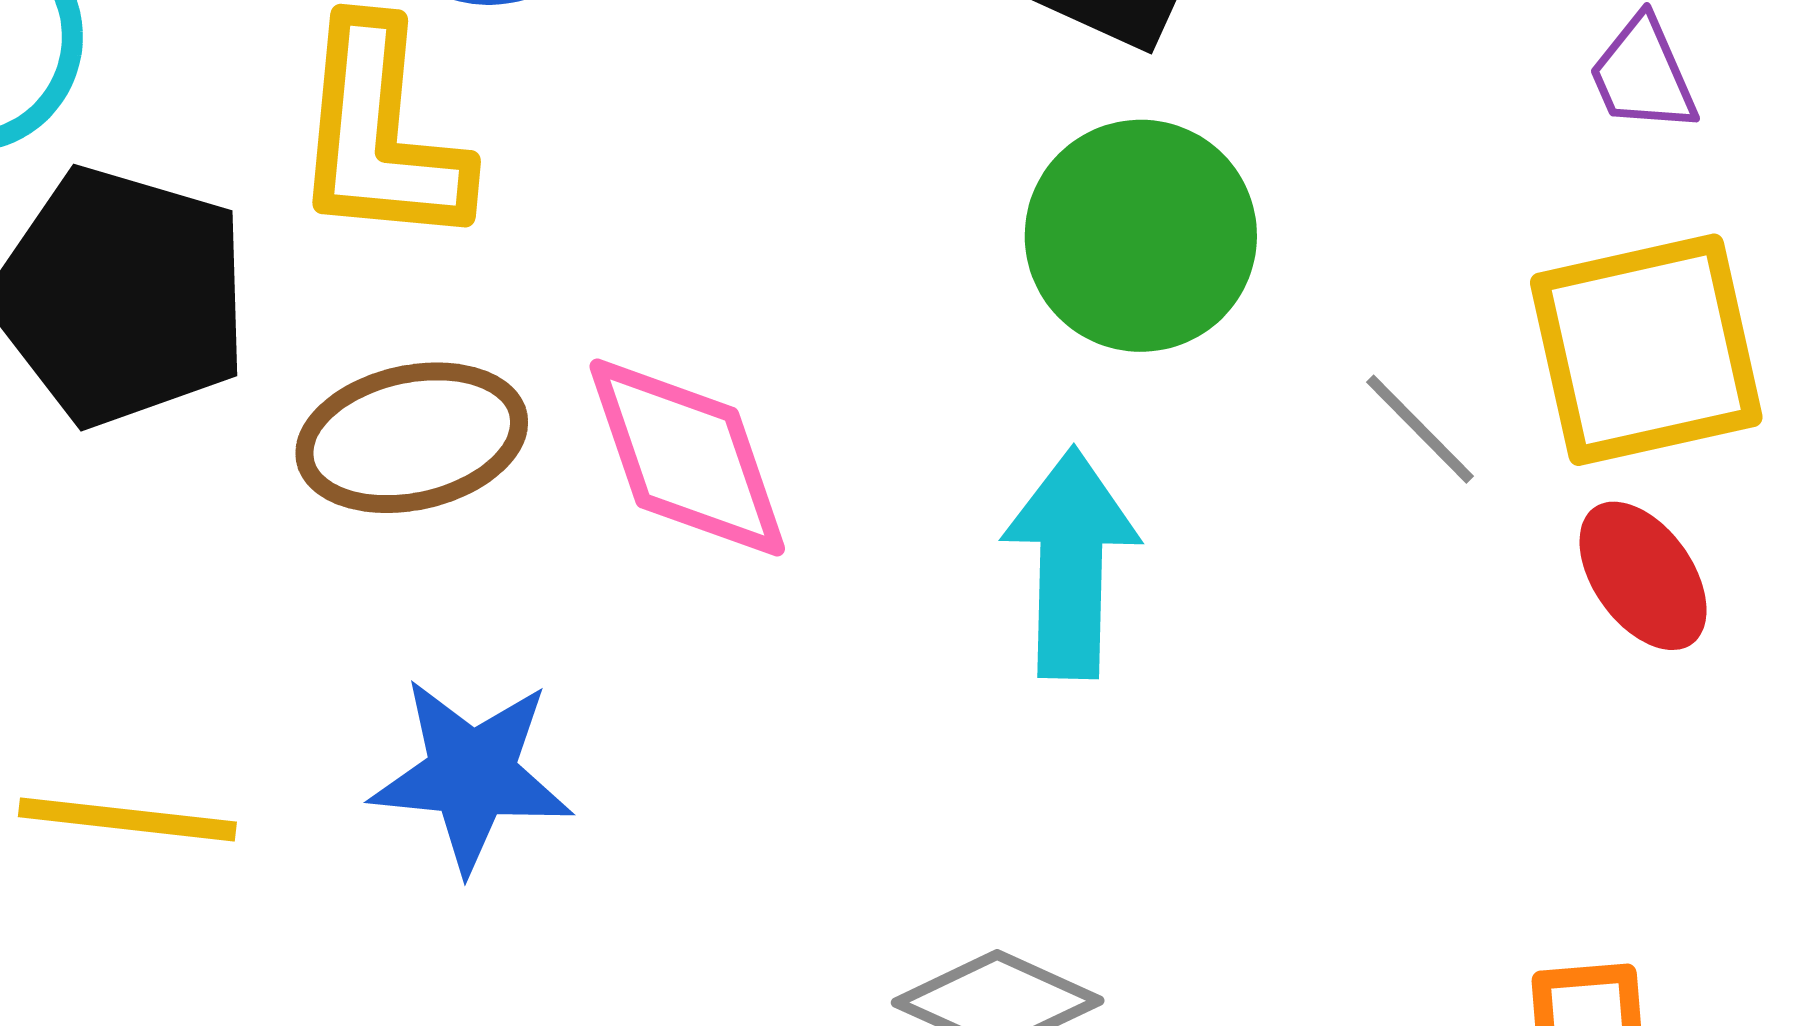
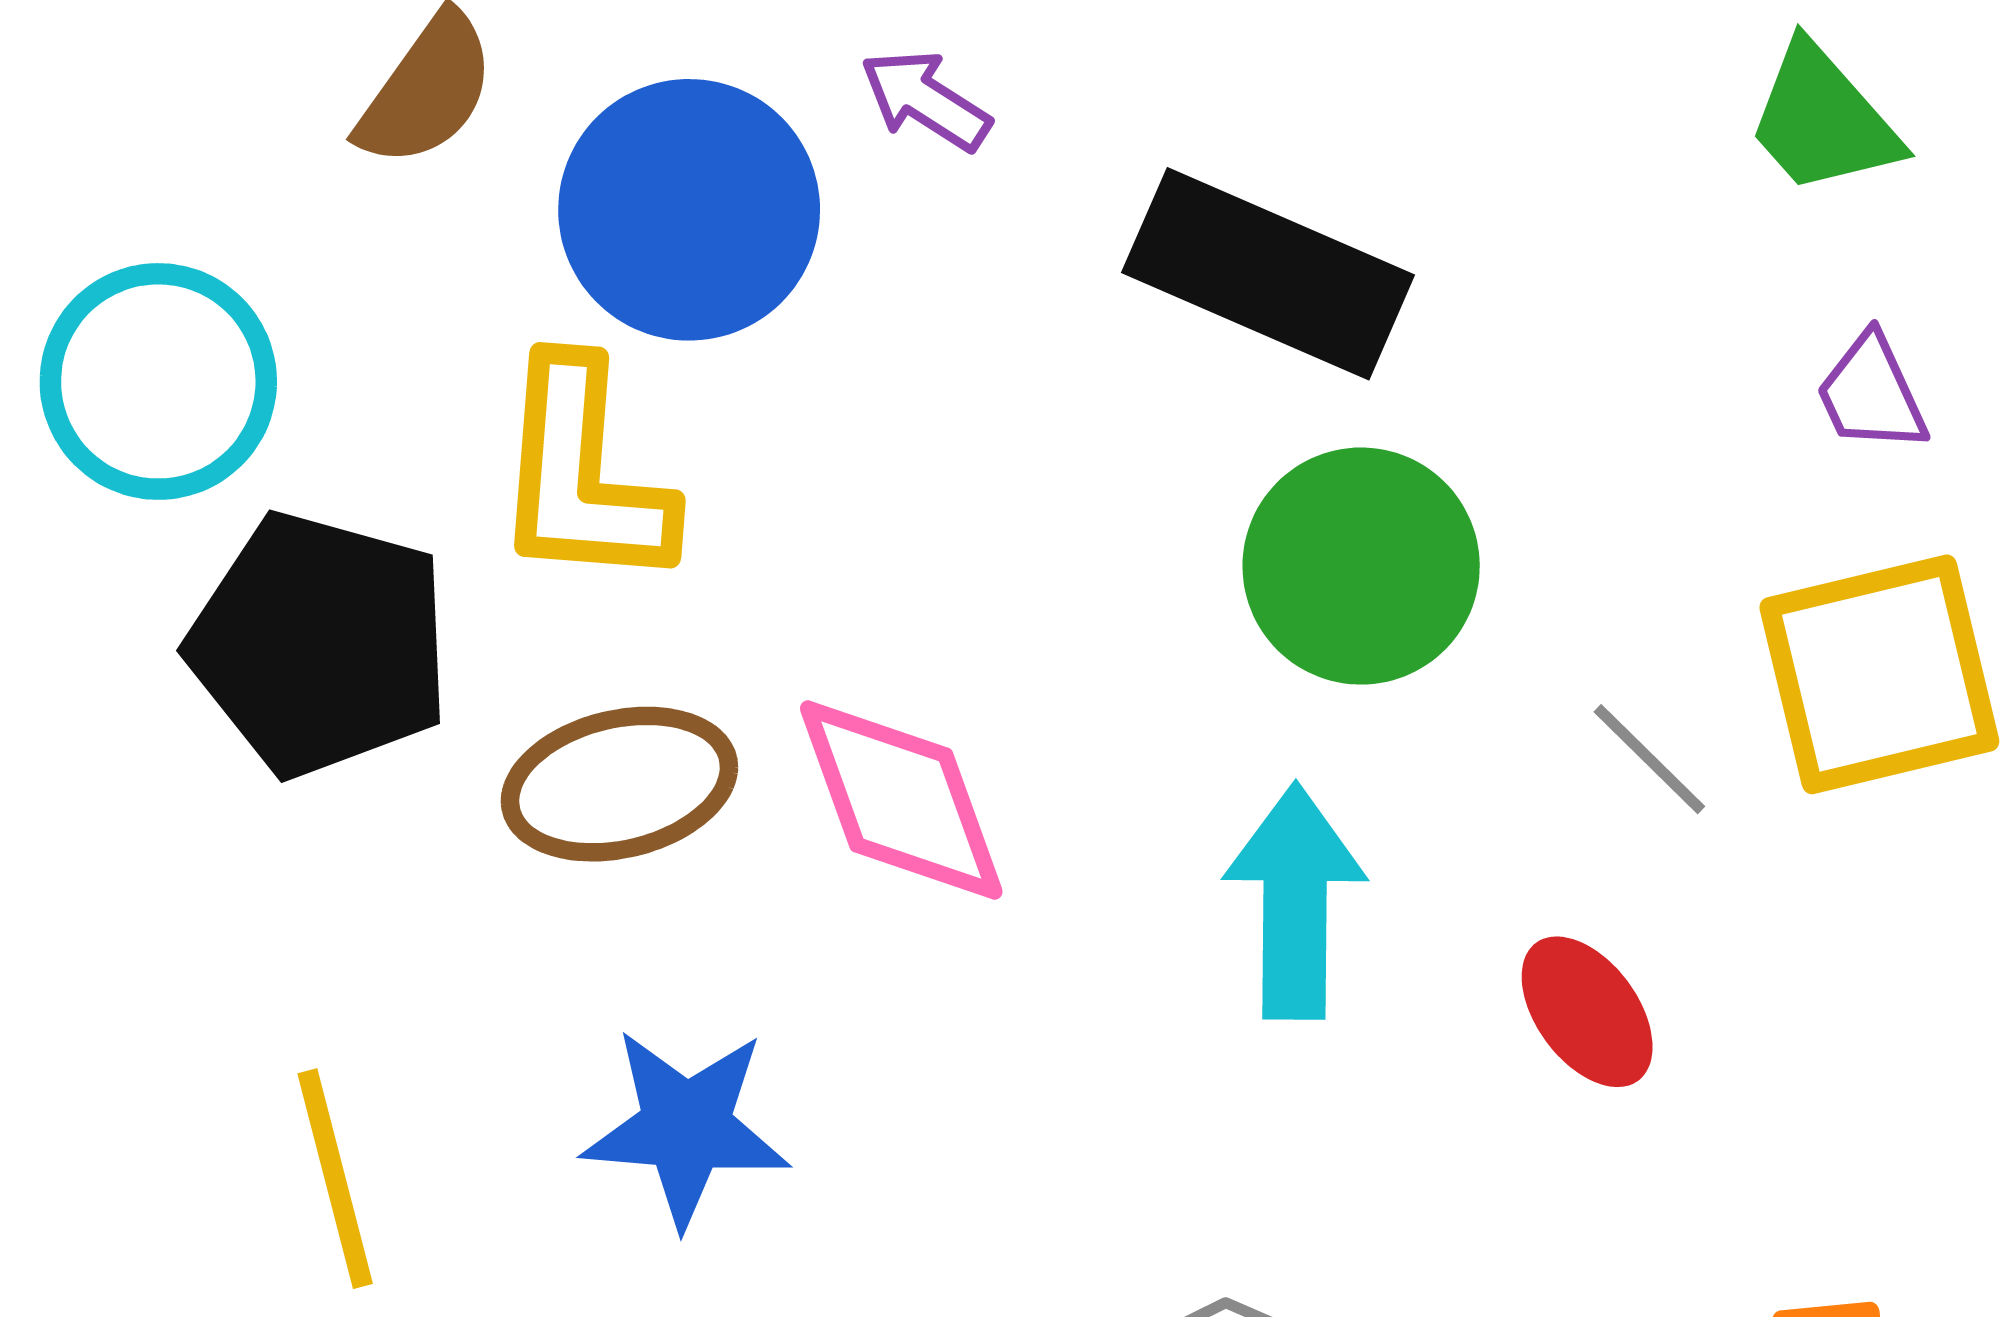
red ellipse: (1643, 576) -> (1587, 1012), moved
yellow line: (127, 819) -> (335, 1179), turned 70

